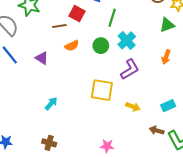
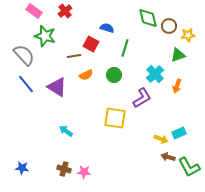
cyan cross: (127, 40) -> (155, 74), moved
purple triangle: (42, 58) -> (57, 87), size x1.5
cyan arrow: (51, 104) -> (66, 131), turned -96
yellow arrow: (133, 107) -> (161, 139), moved
pink star: (107, 146) -> (84, 172), moved

